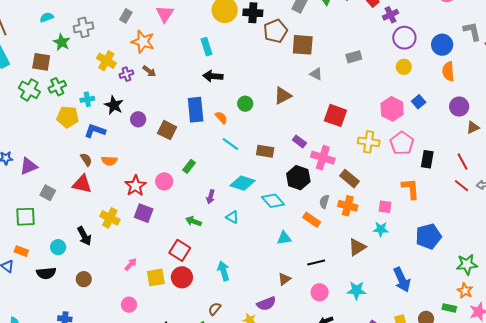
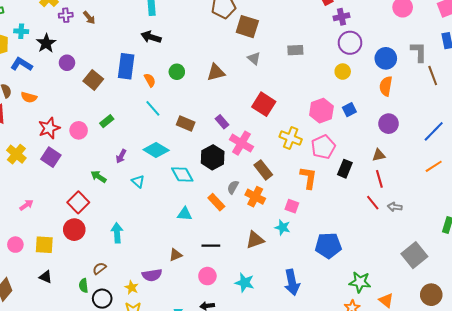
brown triangle: (473, 127) -> (379, 155), moved
orange L-shape: (411, 189) -> (308, 178), moved
yellow square: (156, 277) -> (44, 245), moved

